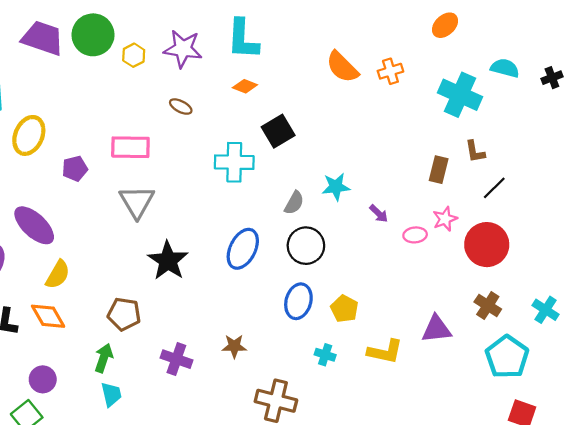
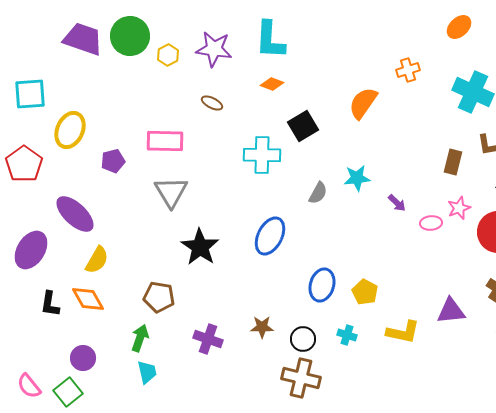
orange semicircle: (342, 67) -> (363, 103), moved, turned 80
black circle: (306, 246) -> (303, 339), moved, size x0.7

